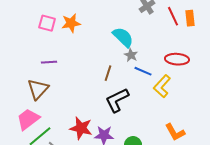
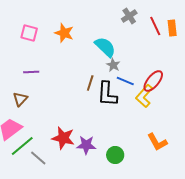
orange star: (71, 23) -> (64, 33), moved, turned 30
red ellipse: (177, 59) -> (153, 81), moved, turned -55
brown triangle: (38, 89) -> (20, 99), size x0.7
black L-shape: (117, 100) -> (107, 94), moved, turned -60

